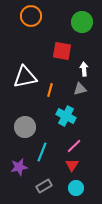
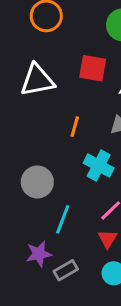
white triangle: (25, 77) -> (37, 80), moved
purple star: (19, 167) -> (39, 254), moved

